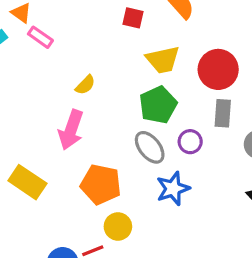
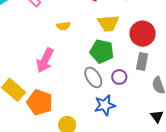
yellow semicircle: (85, 85) -> (63, 26), moved, turned 32
green pentagon: (158, 105) -> (102, 51), turned 30
orange pentagon: (101, 184) -> (40, 102), moved

